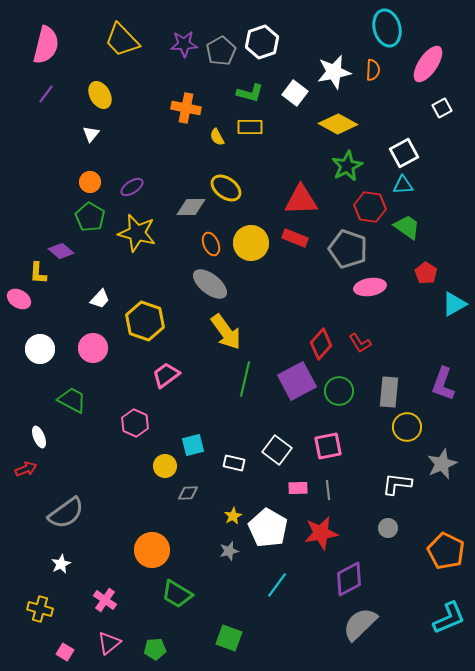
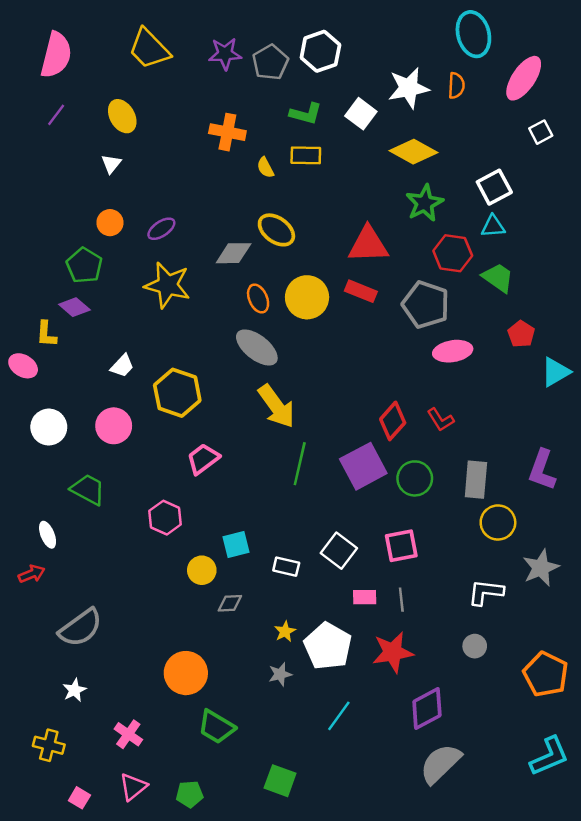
green pentagon: (90, 217) -> (84, 265), moved

